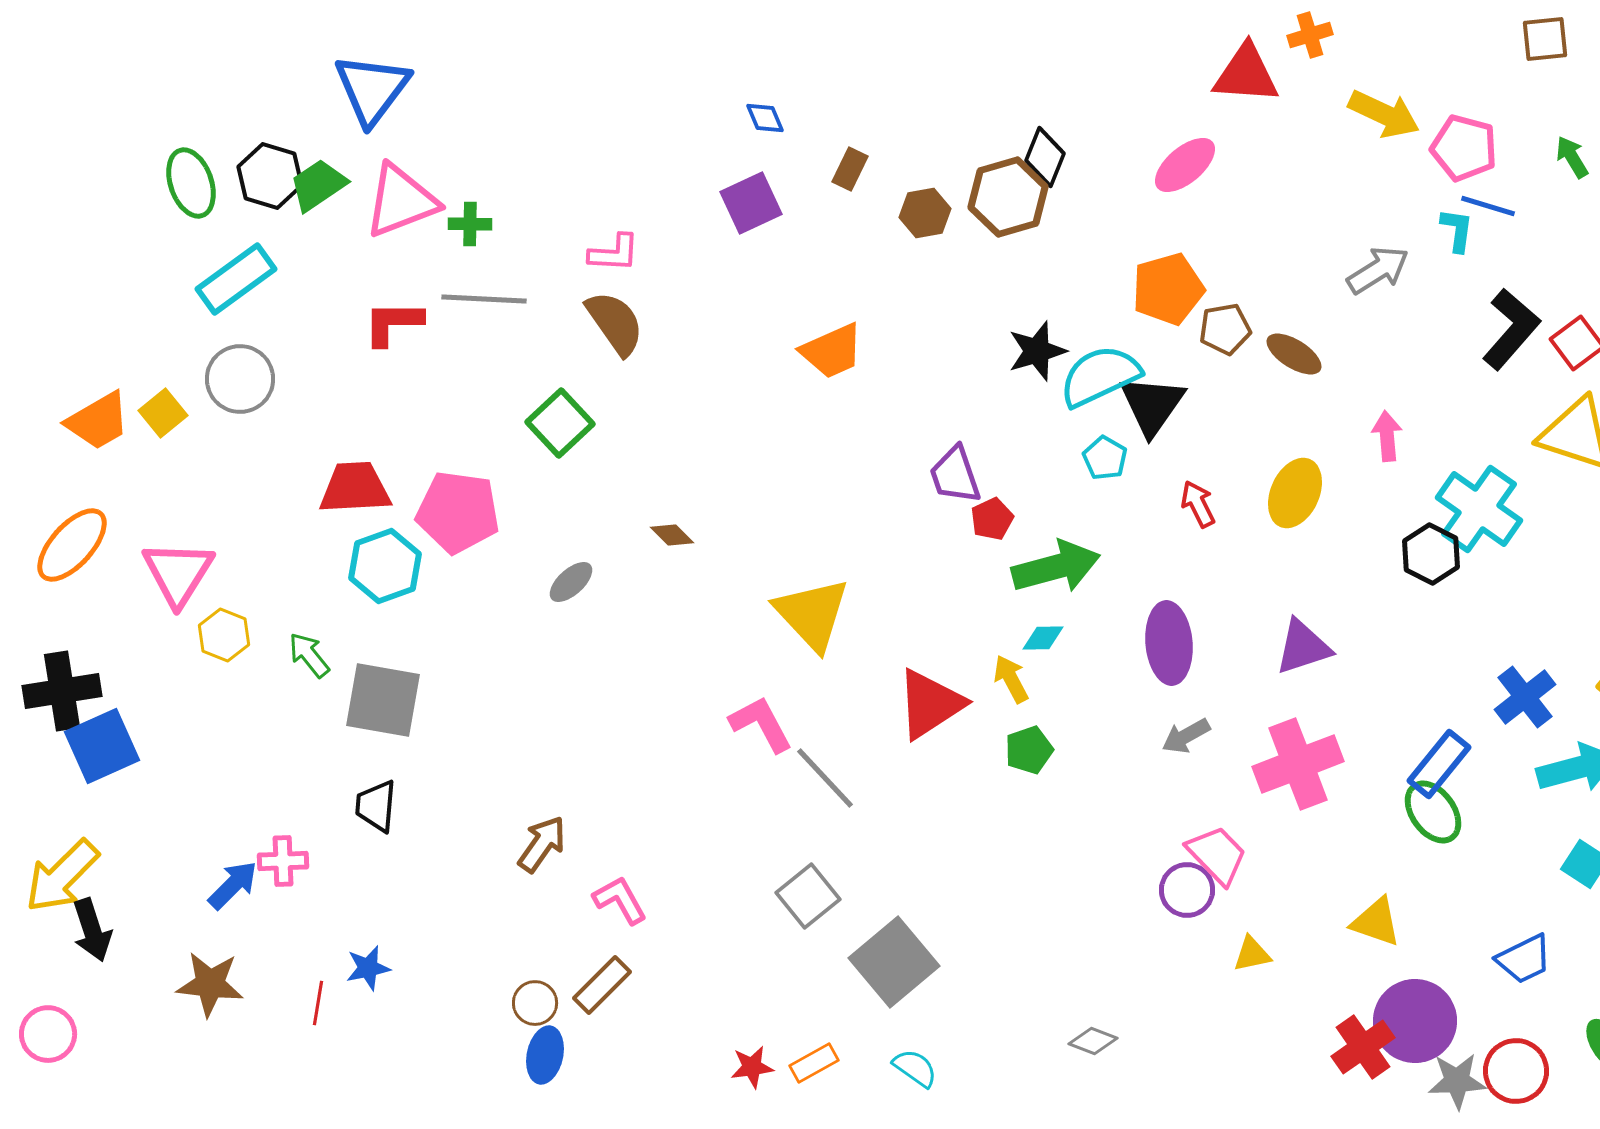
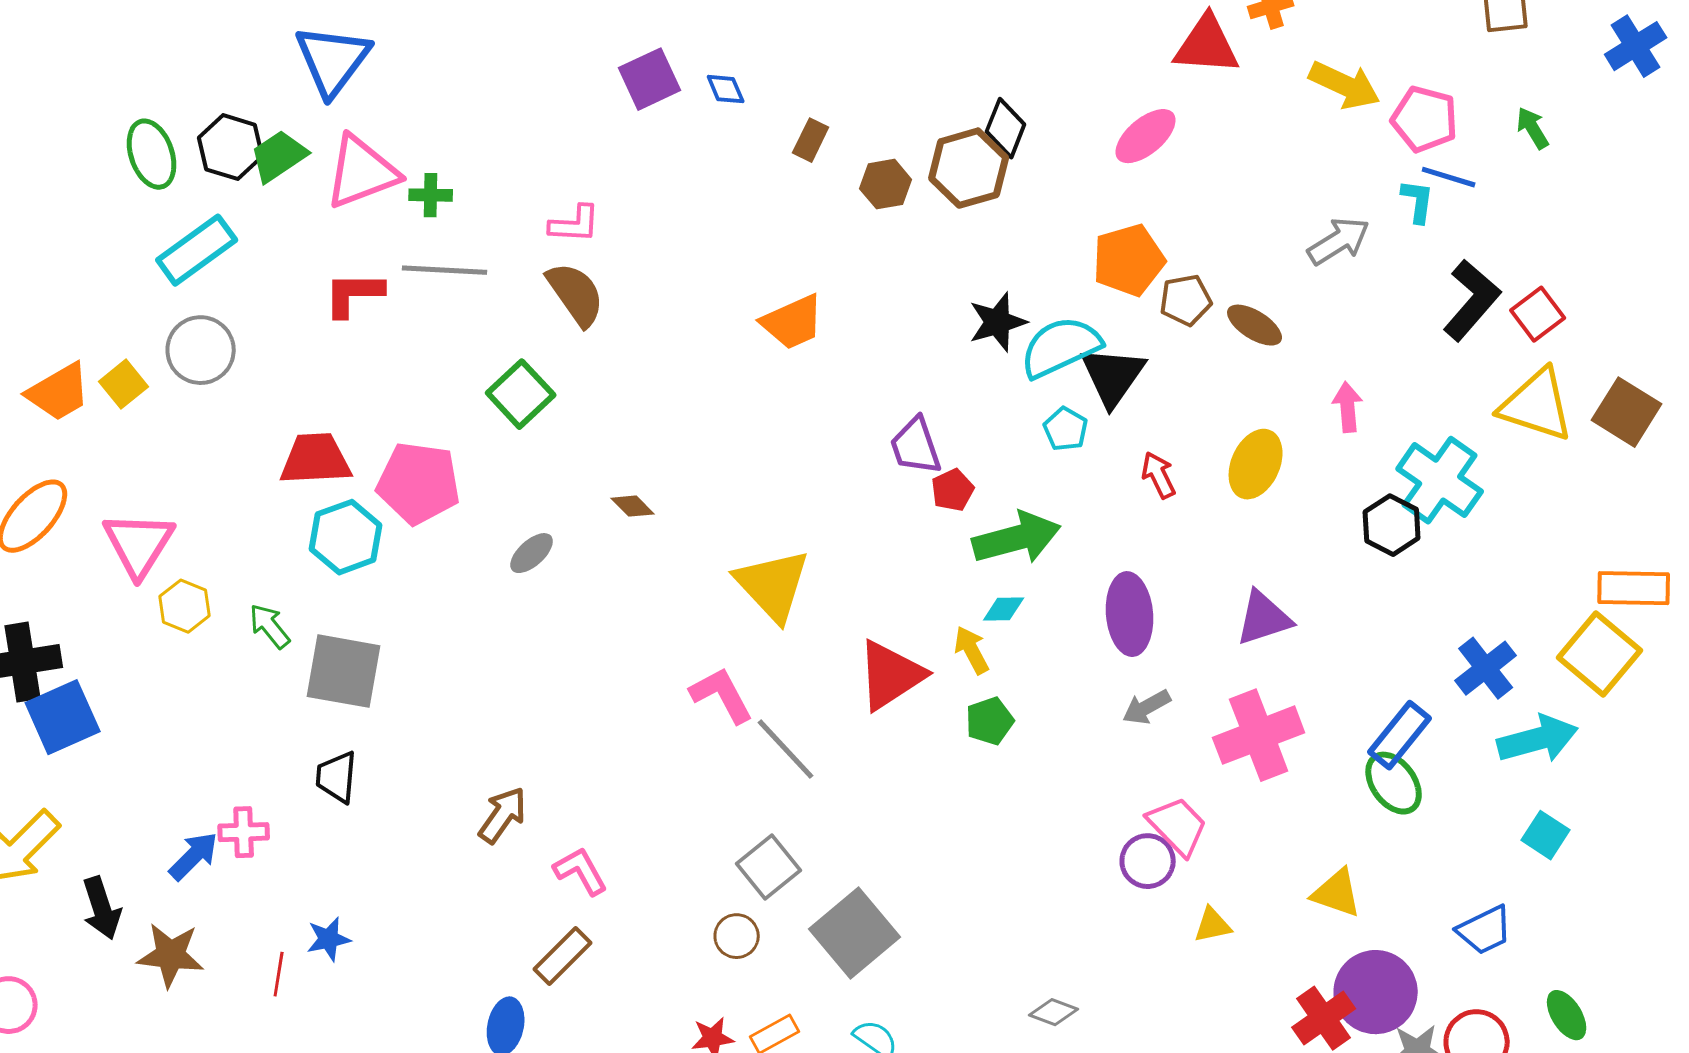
purple square: (751, 203) -> (650, 79), moved
black arrow: (92, 930) -> (102, 908), moved
brown circle: (535, 1003) -> (737, 936), moved

